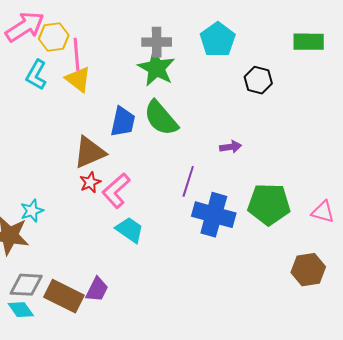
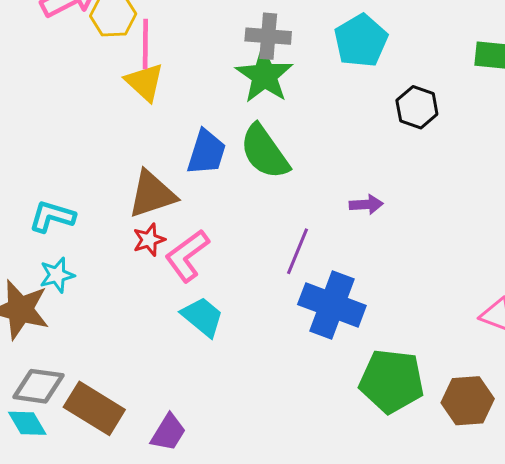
cyan L-shape: (36, 75) -> (52, 216), moved, turned 72
green pentagon: (269, 204) -> (392, 381), moved
purple trapezoid: (97, 289) -> (168, 432), moved

